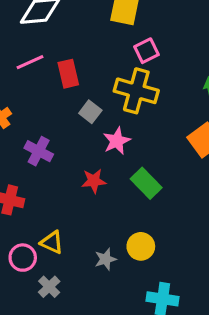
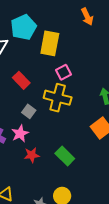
red rectangle: (68, 74) -> (21, 80), moved, turned -30
pink star: (117, 141) -> (20, 134), moved

